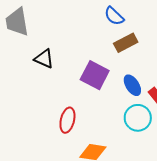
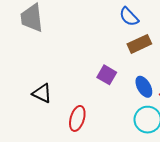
black triangle: (44, 59) -> (42, 93), moved
purple square: (95, 75) -> (107, 75), size x0.7

